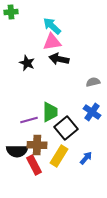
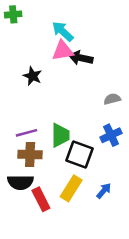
black arrow: (59, 59) -> (81, 58), moved
blue cross: (92, 112) -> (111, 135), turned 30
purple line: (29, 120) -> (26, 133), moved
black square: (66, 128) -> (80, 155), turned -30
brown cross: (37, 145) -> (30, 155), moved

